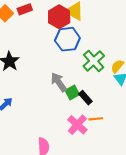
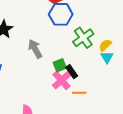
gray arrow: (59, 82) -> (35, 49), moved
pink cross: (77, 125) -> (61, 80), moved

